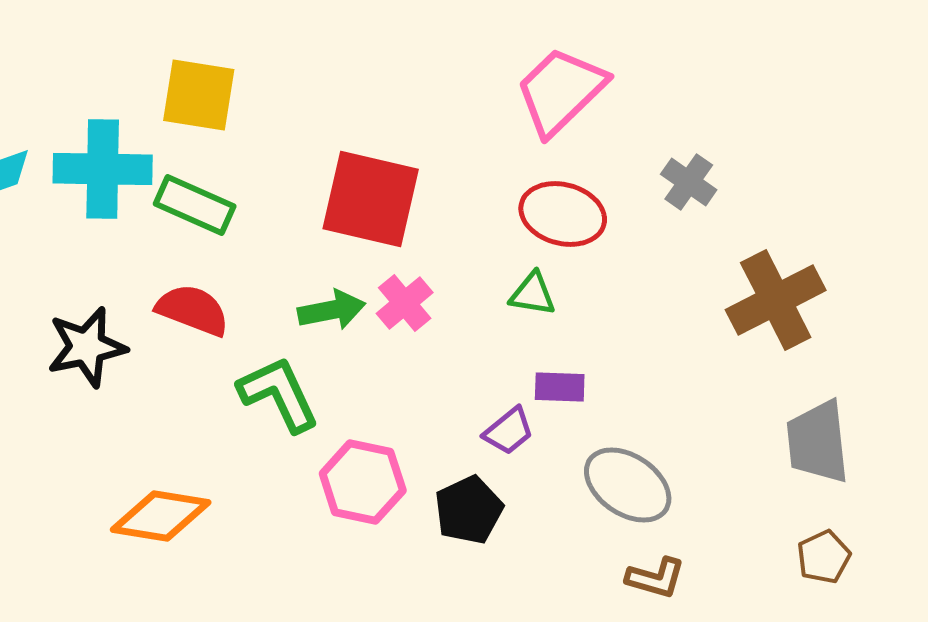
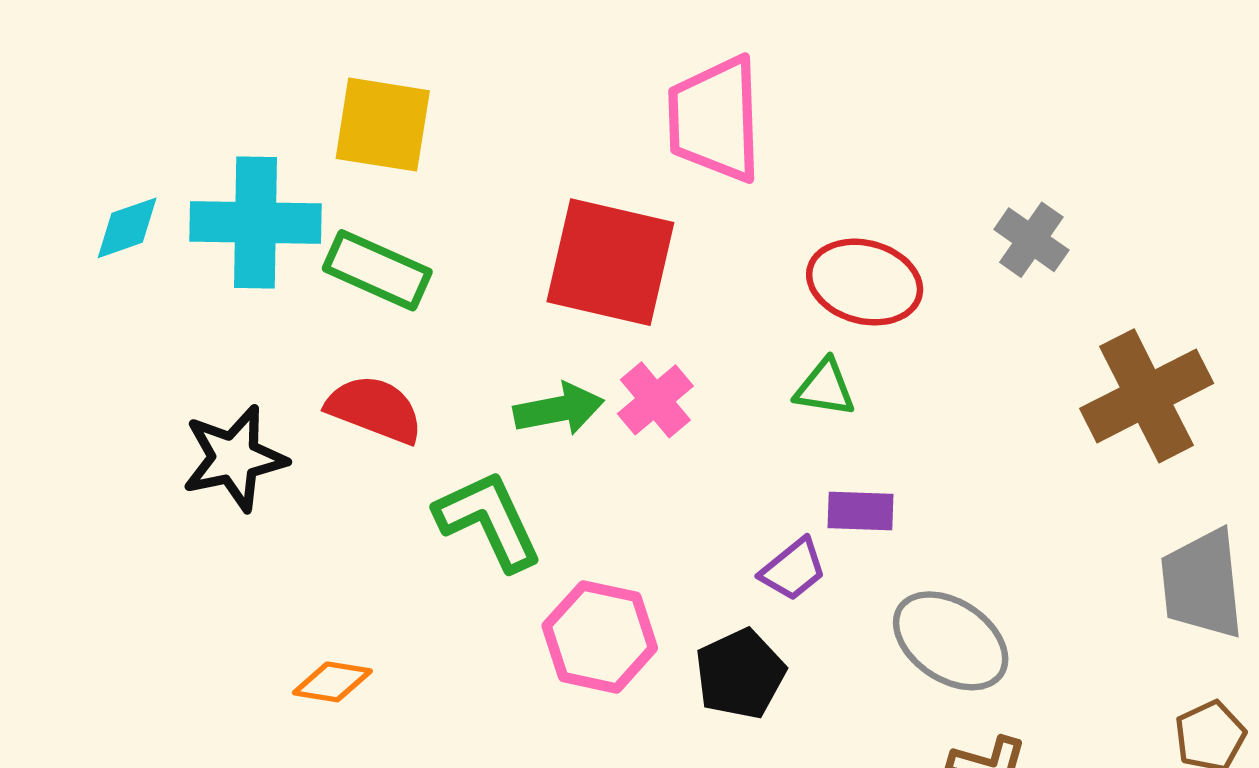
pink trapezoid: (561, 91) -> (715, 119), moved, turned -48
orange diamond: (161, 516) -> (332, 682), size x0.6

